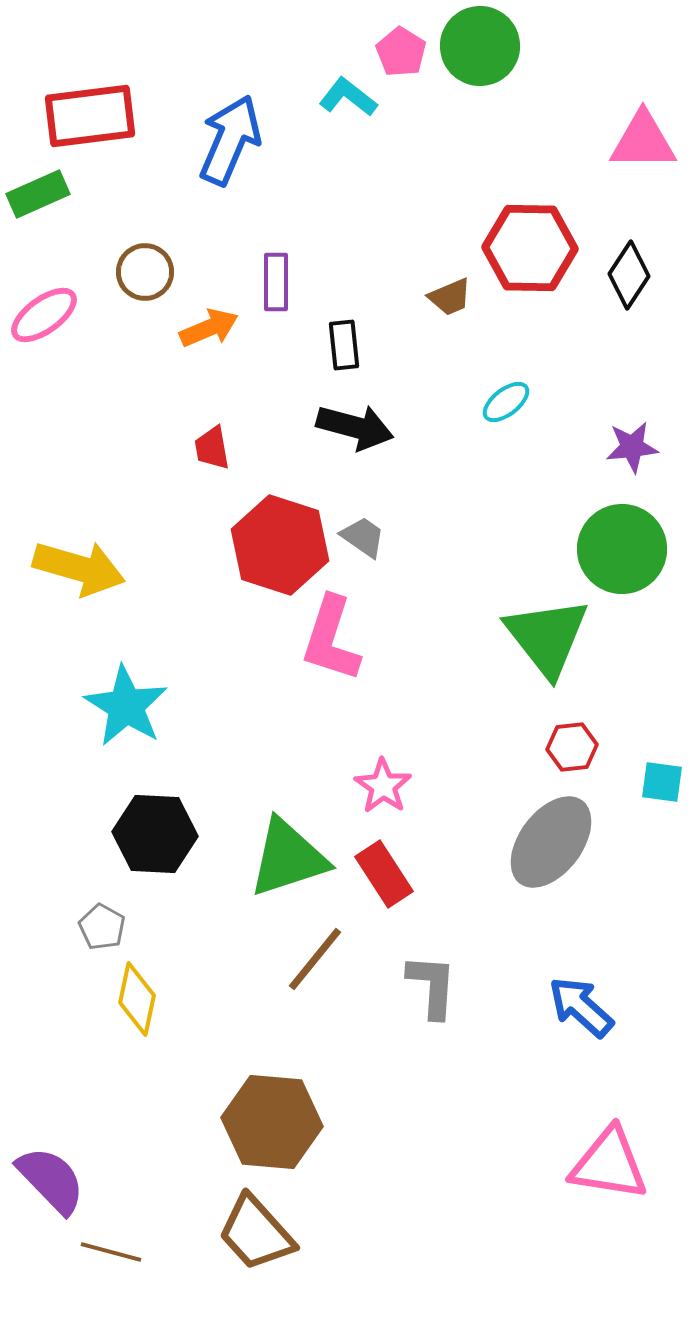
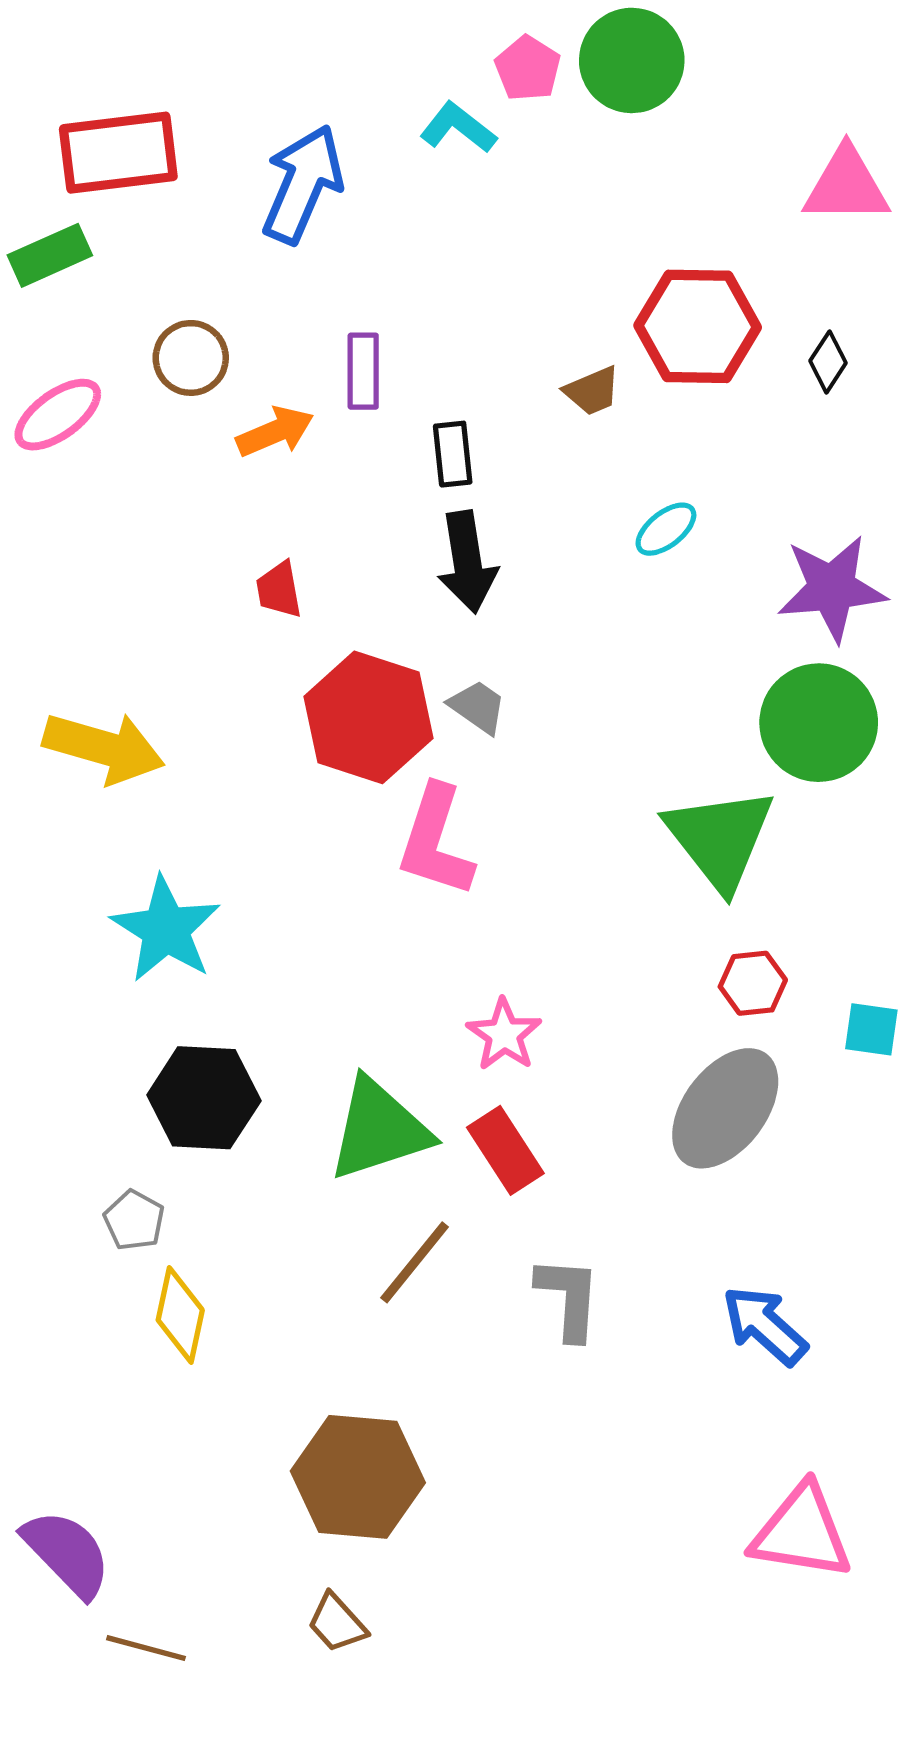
black diamond: (629, 275) -> (828, 362), size x0.7
black arrow: (355, 427) -> (467, 562), turned 66
purple star: (632, 447) -> (832, 588), size x1.6
brown trapezoid: (256, 1233) -> (337, 1623), size x0.6

